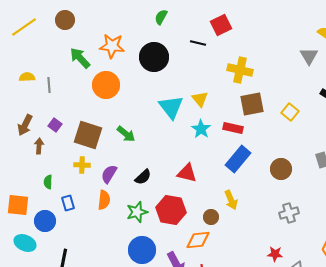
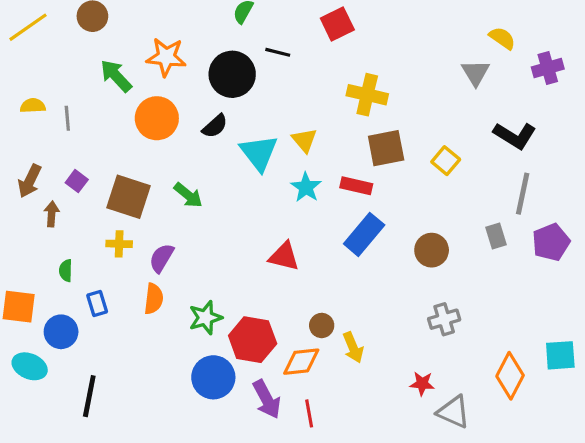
black line: (198, 43) -> (278, 52), moved
black semicircle: (143, 177) -> (215, 126), moved
yellow arrow: (231, 200) -> (353, 347), moved
red hexagon: (171, 210) -> (253, 340), moved

